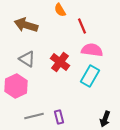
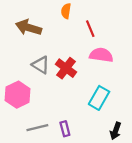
orange semicircle: (60, 10) -> (66, 11), turned 40
gray triangle: (27, 59) -> (41, 65), moved
cyan rectangle: (90, 76) -> (99, 98), moved

